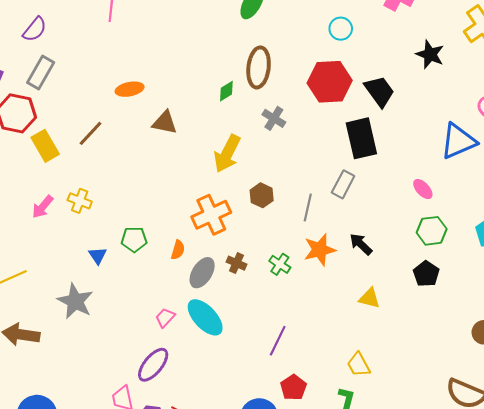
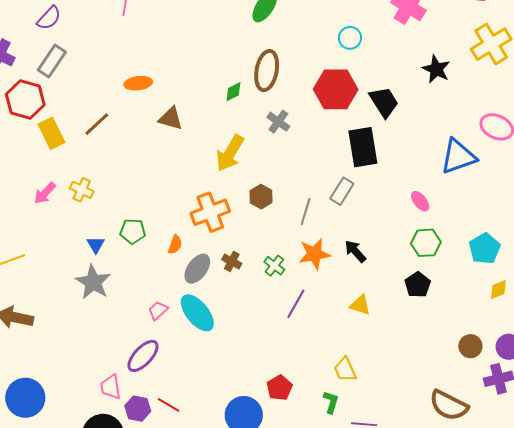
gray star: (75, 301) -> (93, 282), moved
purple line: (278, 341) -> (296, 304), moved

